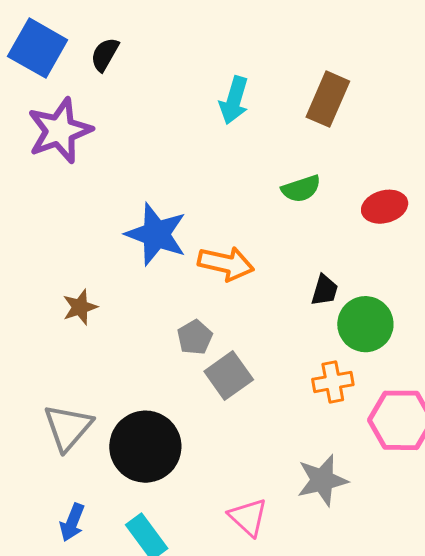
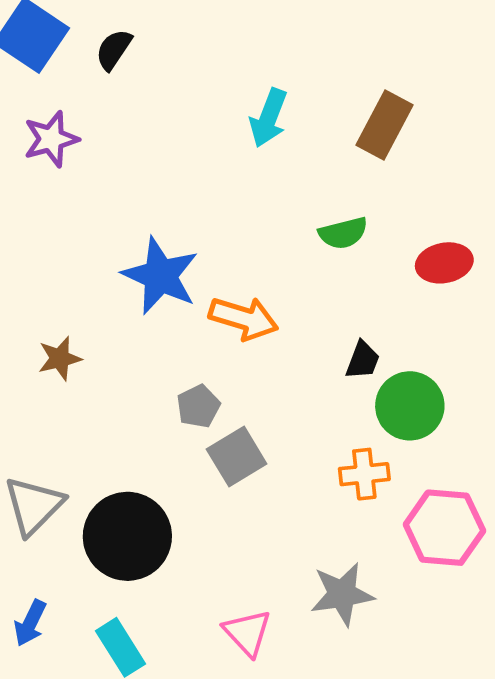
purple star: (60, 131) -> (51, 139), size x0.7

